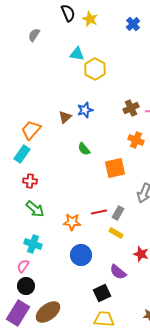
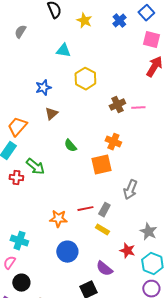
yellow star: (90, 19) -> (84, 21), moved
yellow hexagon: (95, 69) -> (85, 79), moved
blue star: (85, 110) -> (43, 88), moved
orange cross: (136, 140) -> (113, 142), moved
green arrow: (35, 209) -> (35, 167), moved
black circle: (26, 286) -> (21, 283), moved

